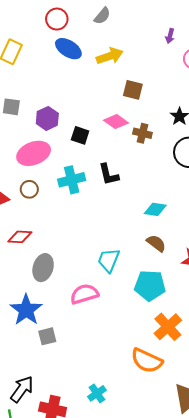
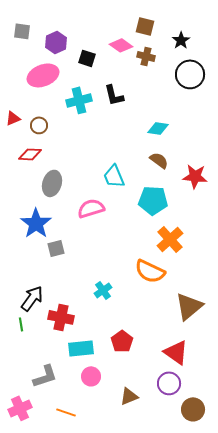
brown square: (133, 90) -> (145, 26), moved
brown circle: (29, 189) -> (39, 125), moved
cyan trapezoid: (109, 260) -> (114, 176), turned -45
cyan cross: (97, 393) -> (103, 290), moved

